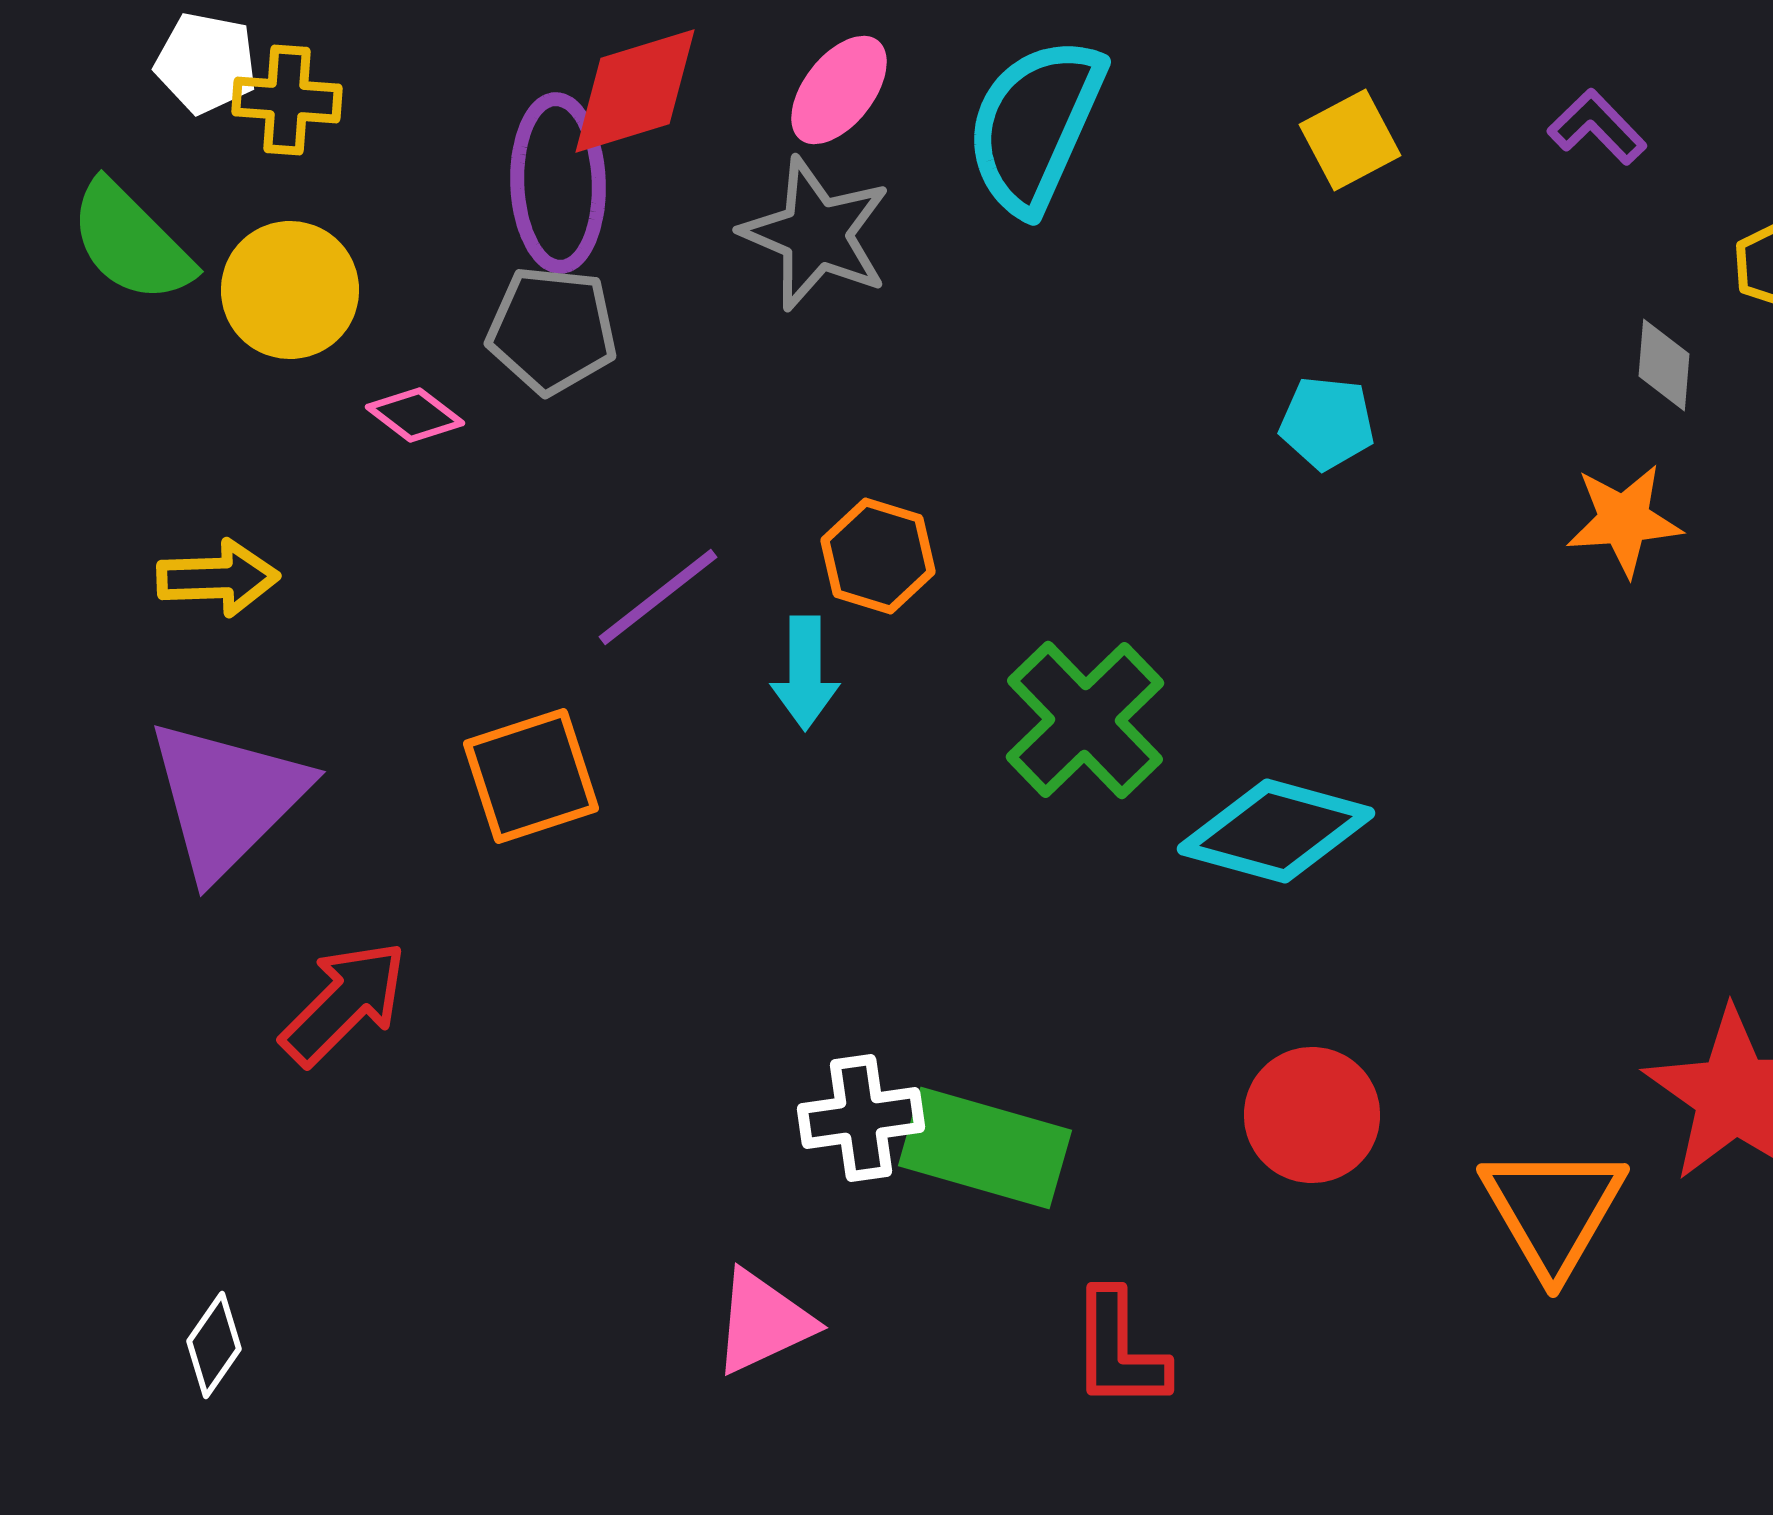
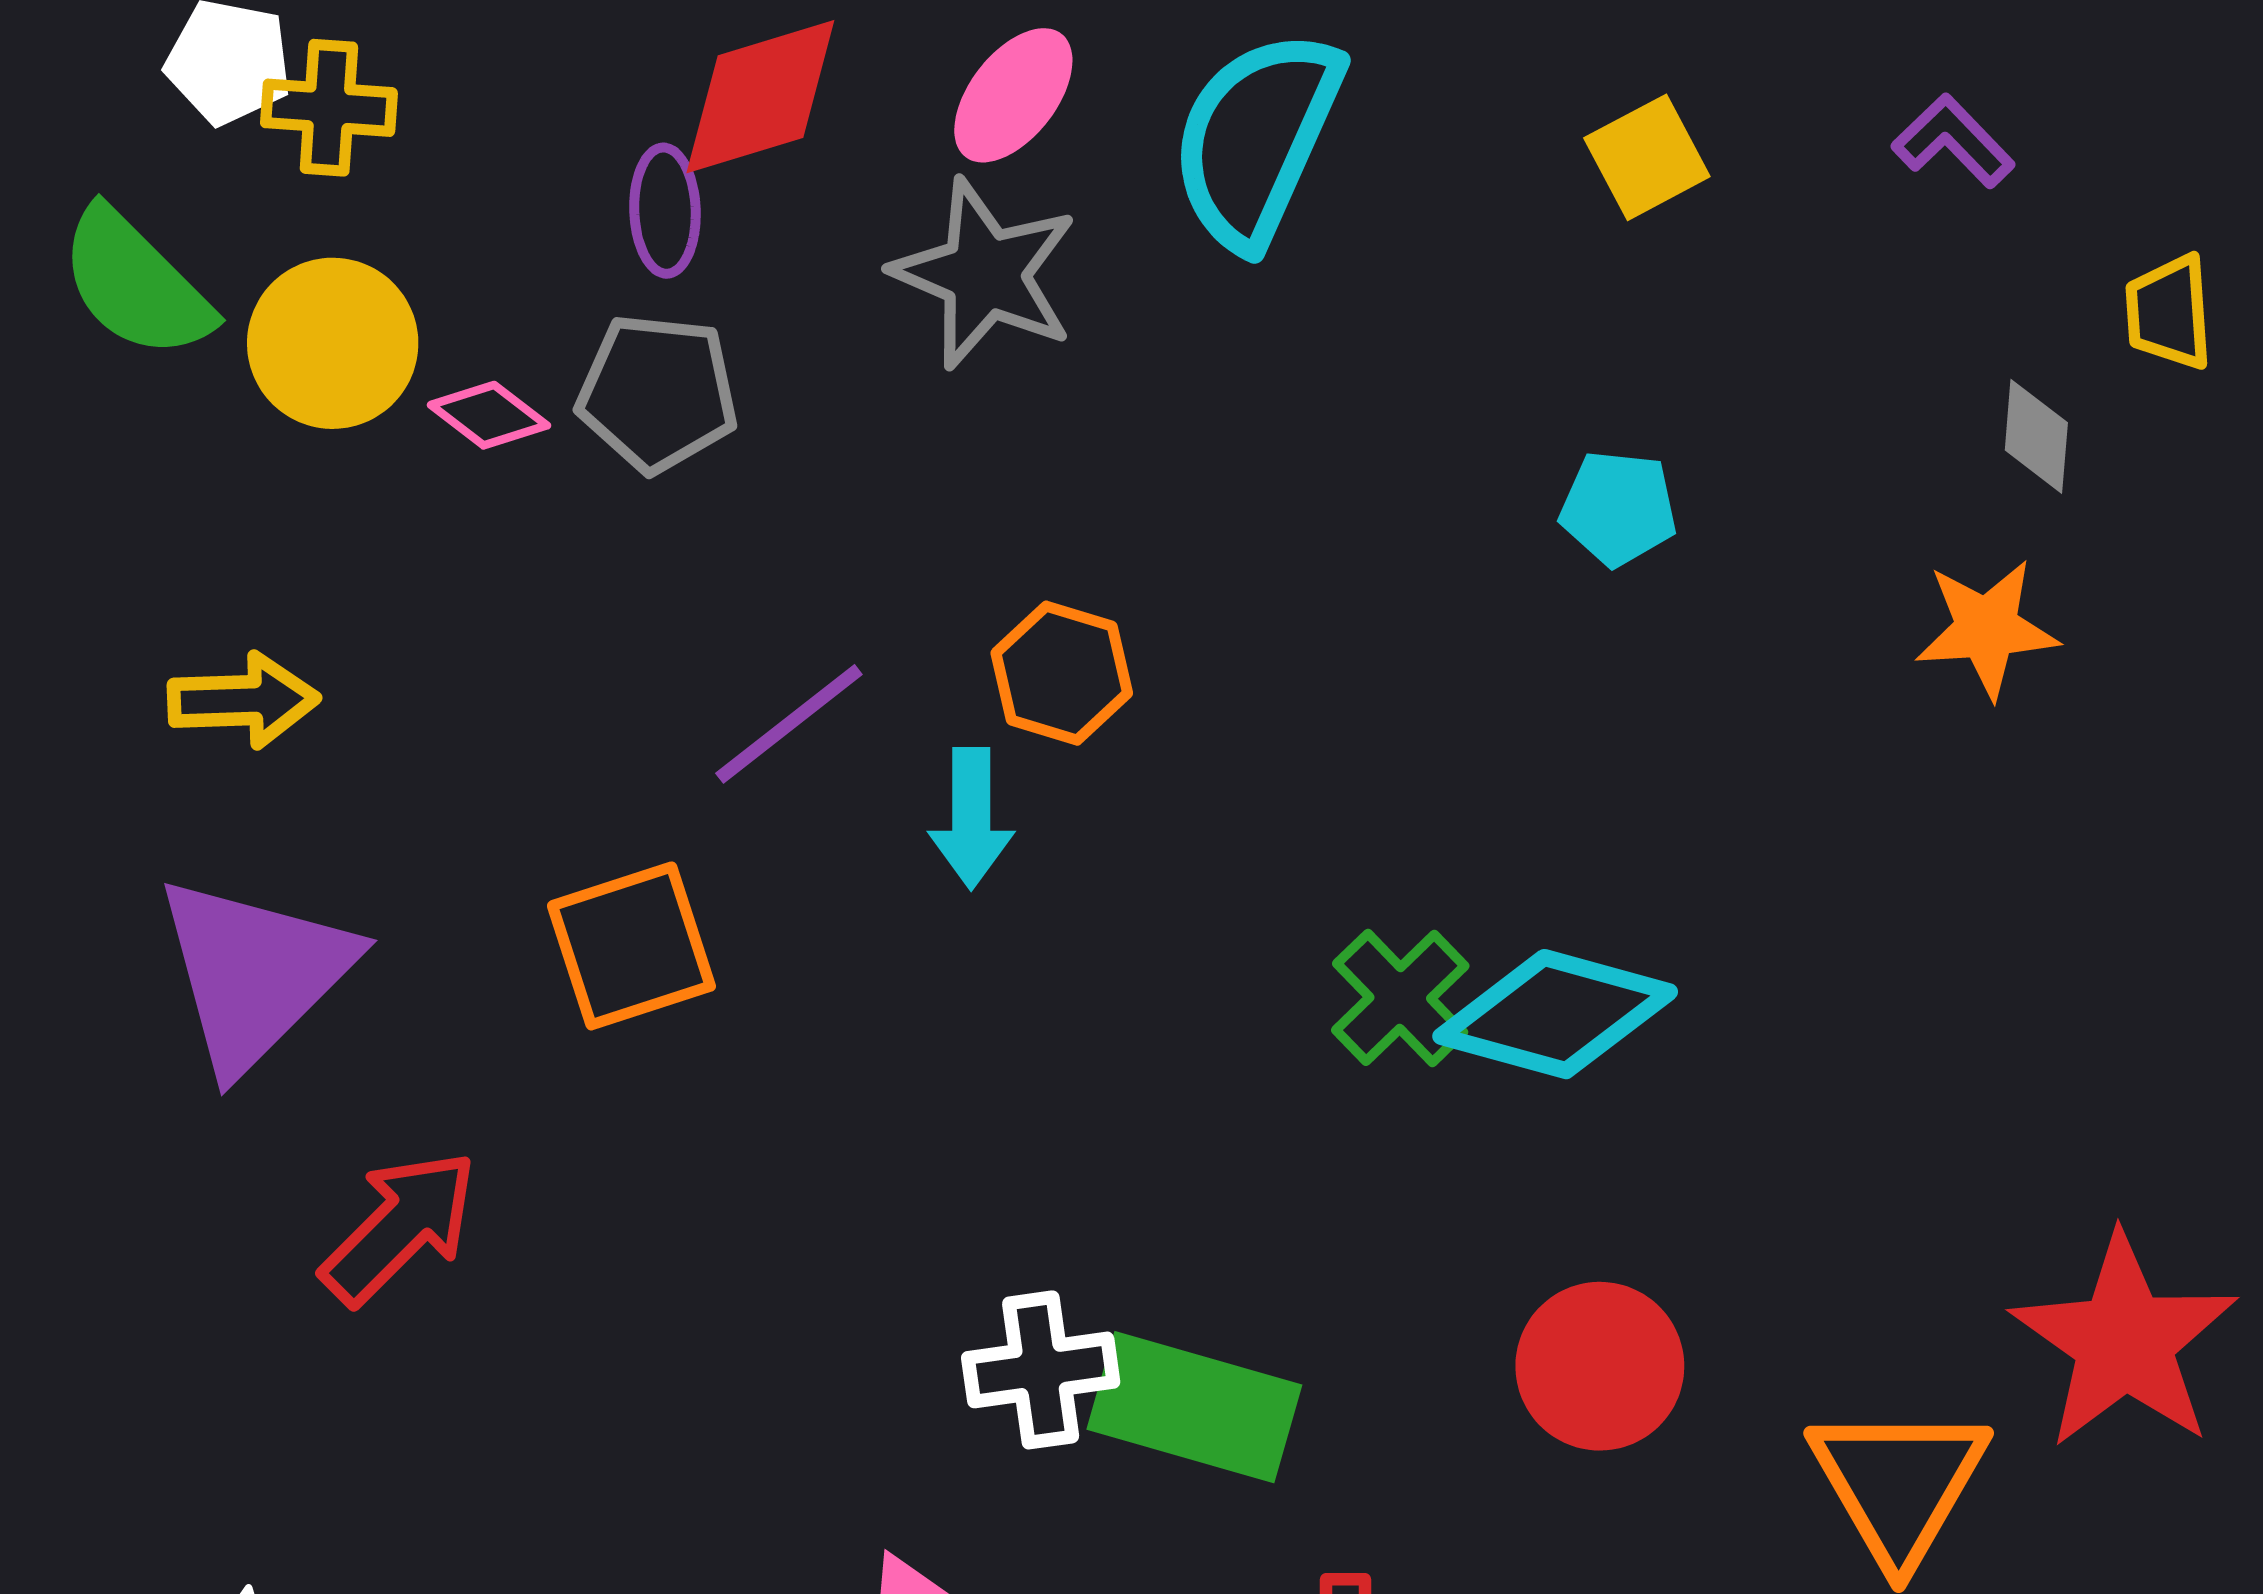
purple ellipse: (558, 183) -> (665, 211), size x0.6
pink diamond: (415, 415) -> (489, 415), moved
green cross: (1085, 720) -> (1400, 998), moved, size x0.7

